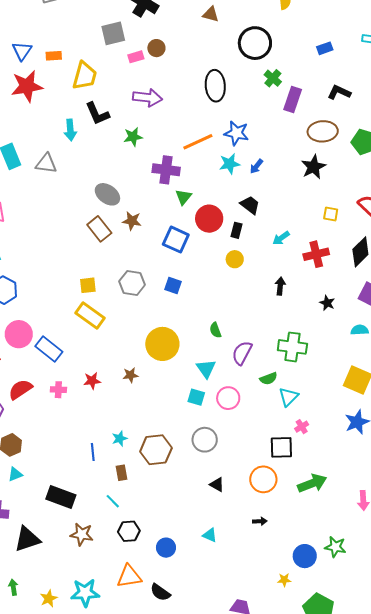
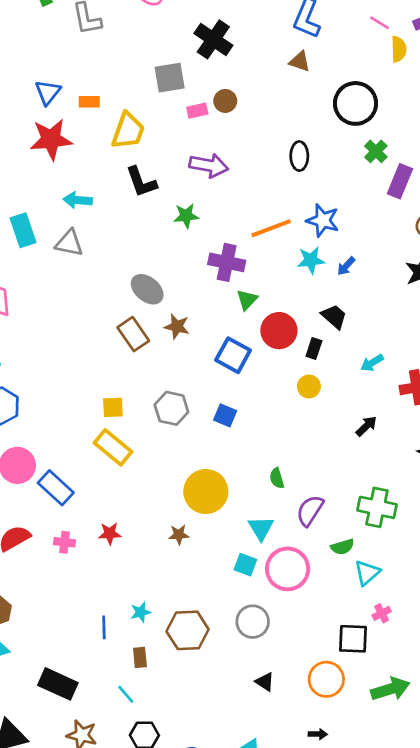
black ellipse: (215, 86) -> (299, 156), size x0.7
cyan arrow: (70, 130) -> (78, 200), moved, turned 95
black arrow: (280, 286) -> (366, 426), turned 36
brown star: (130, 375) -> (179, 535), moved
pink circle: (228, 398) -> (288, 569), size x1.4

